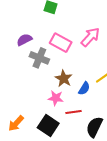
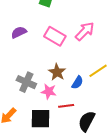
gray cross: (39, 58) -> (26, 82), moved
black square: (48, 126) -> (41, 119), turned -35

